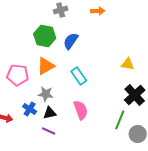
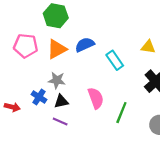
blue semicircle: (71, 41) -> (85, 45), moved, turned 30
pink pentagon: (18, 75) -> (26, 46), moved
cyan rectangle: (79, 76) -> (115, 60), moved
green line: (120, 120) -> (121, 113), moved

